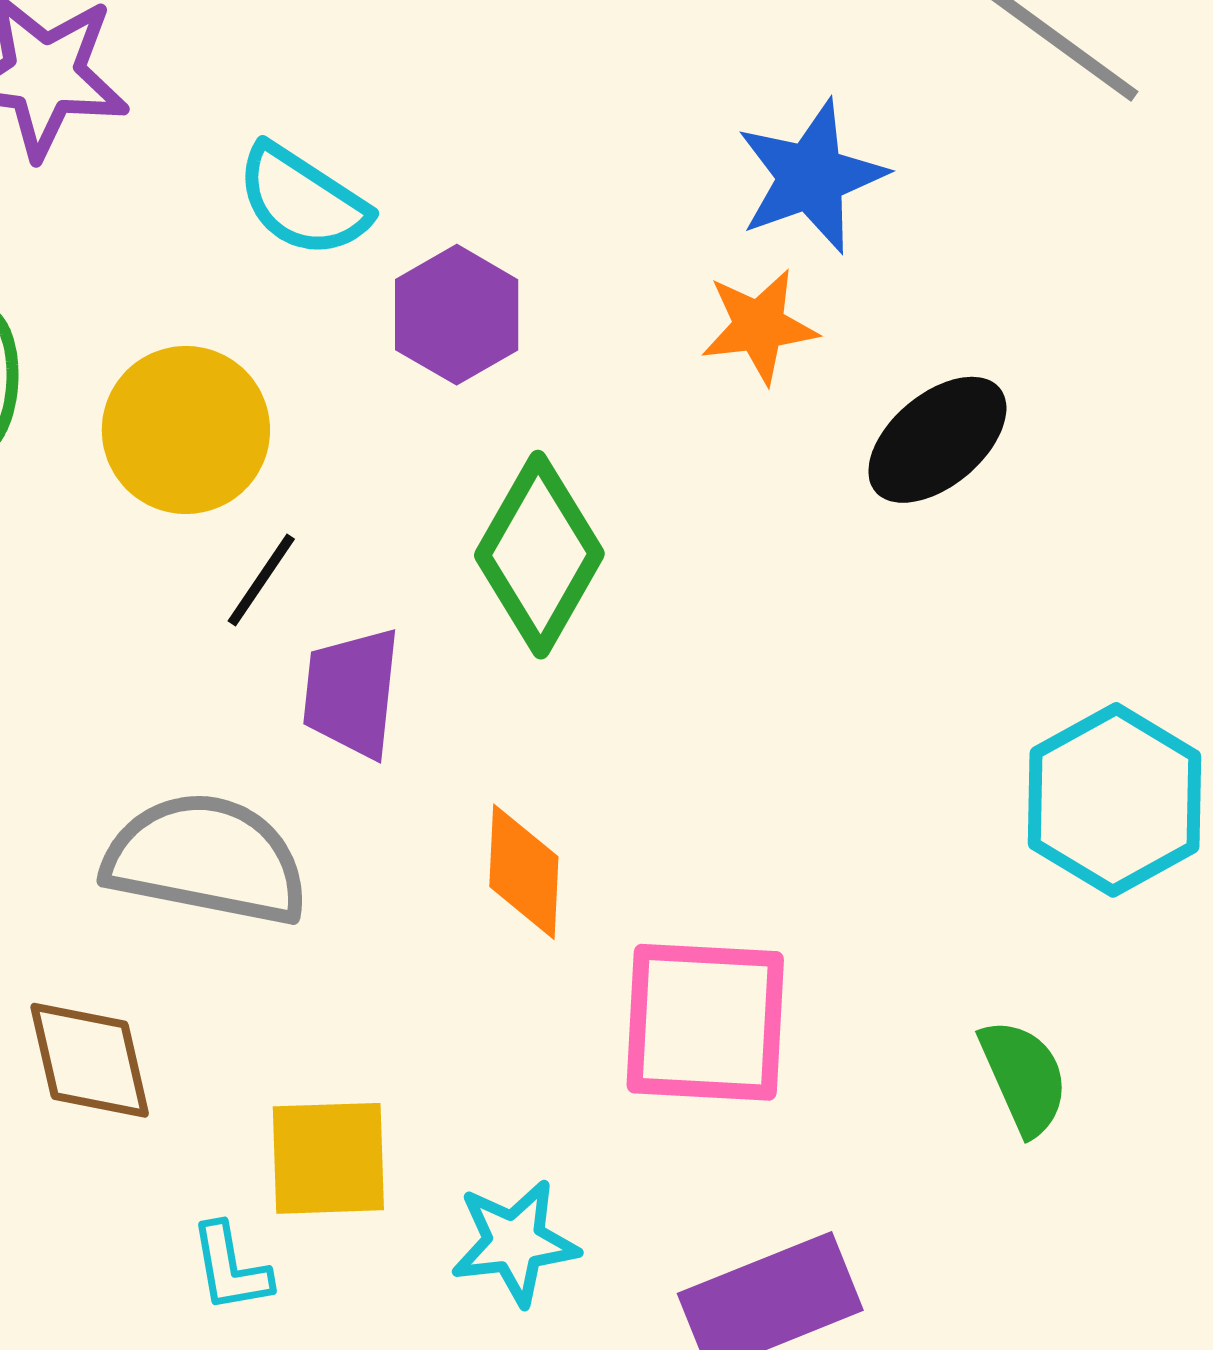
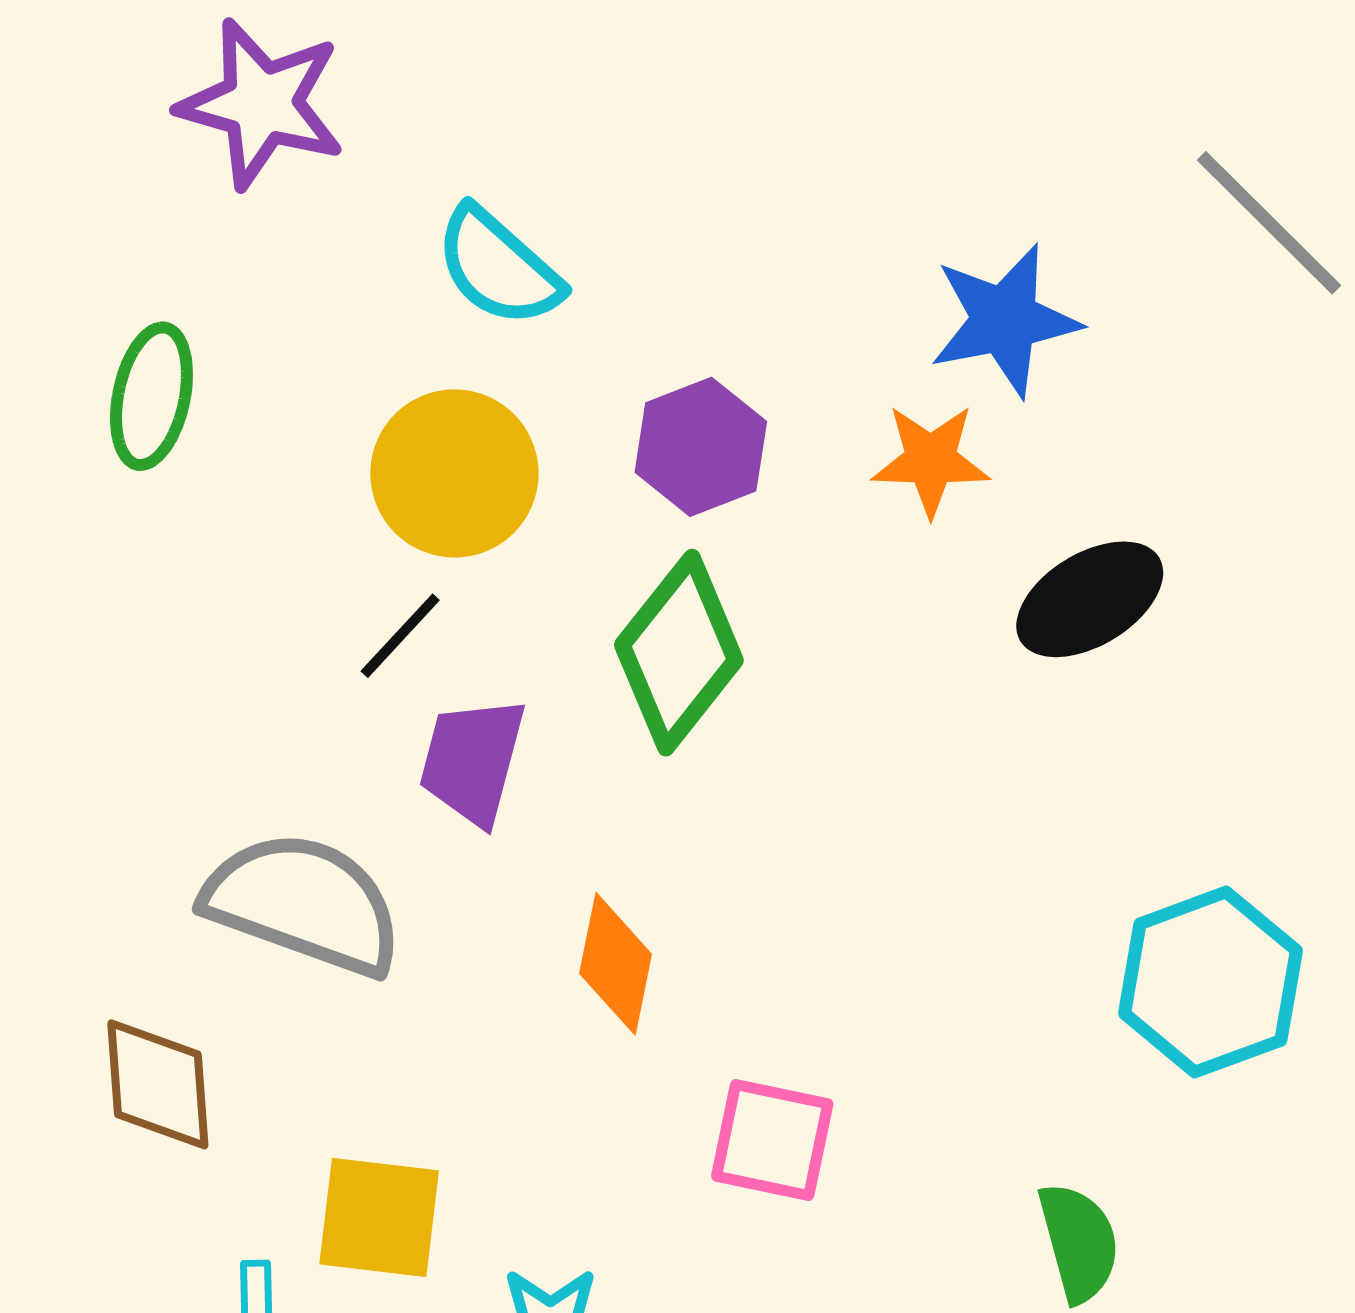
purple hexagon: (457, 315) -> (701, 447), moved
yellow circle: (186, 430) -> (454, 473), moved
pink square: (705, 1022) -> (772, 1140), size x0.7

